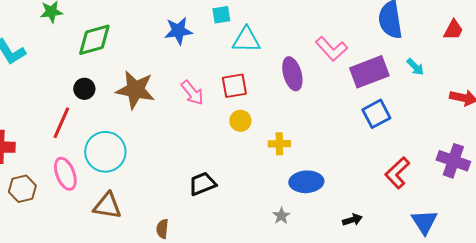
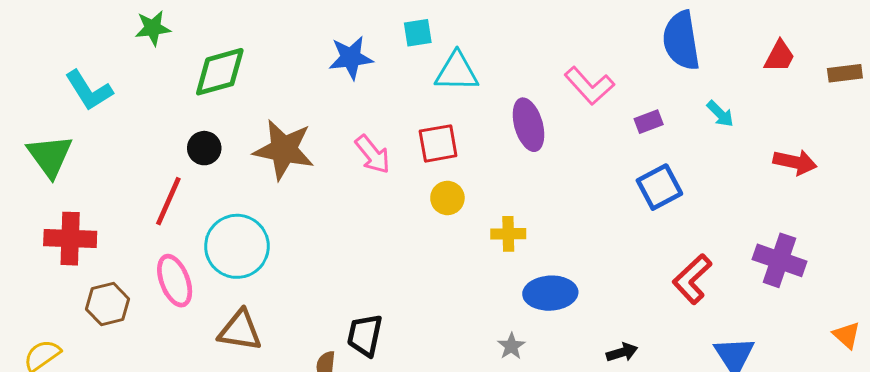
purple rectangle: (369, 72) -> (649, 122), size x0.5
black trapezoid: (202, 184) -> (365, 335), moved, turned -56

